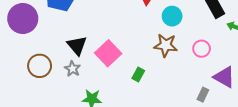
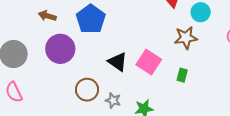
brown star: (166, 45) -> (186, 38), moved
gray star: (72, 69) -> (113, 100), moved

